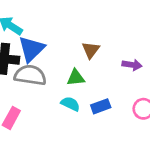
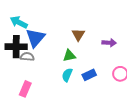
gray semicircle: (30, 75) -> (27, 57), moved, size x0.6
cyan semicircle: (70, 104) -> (67, 75), turned -88

